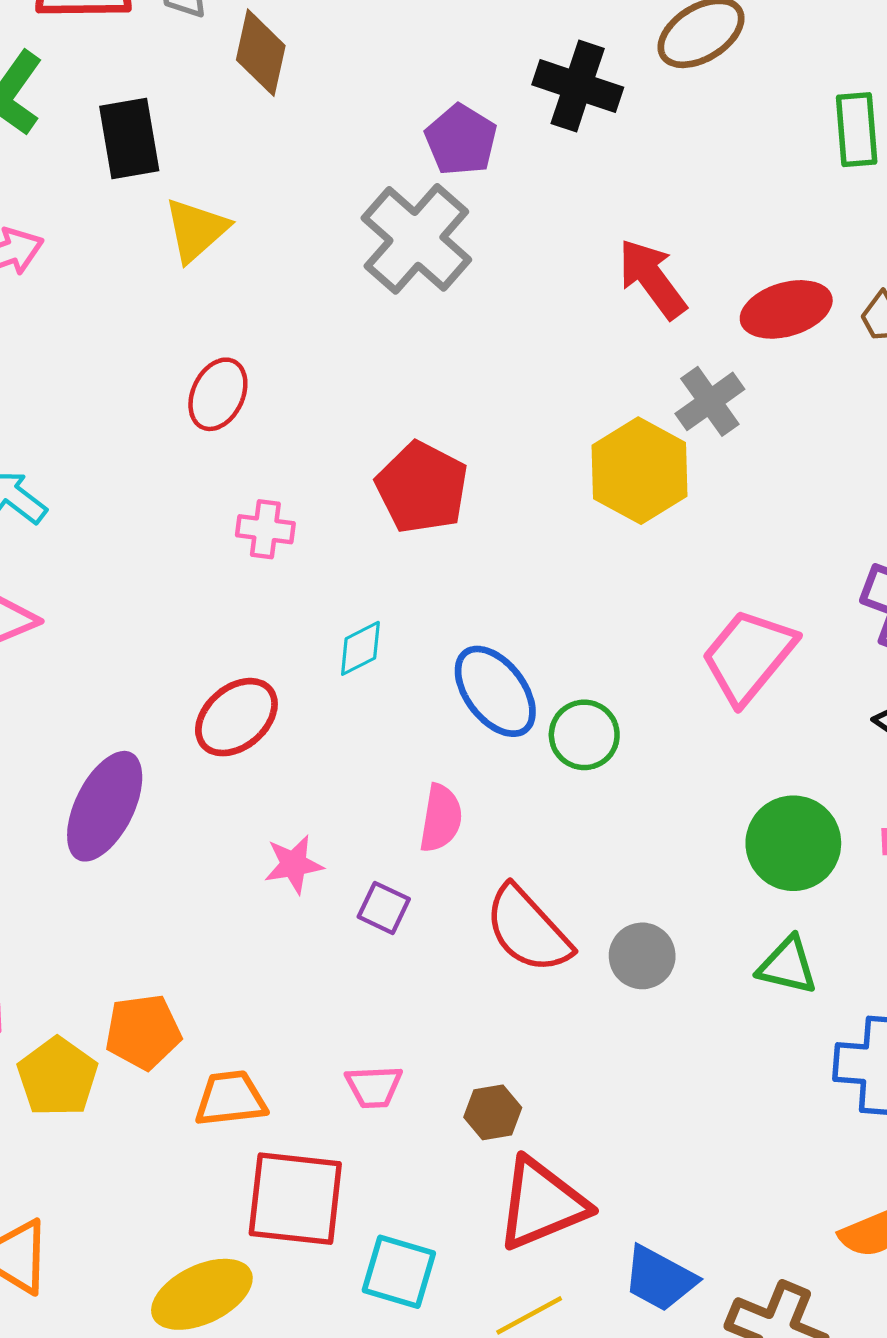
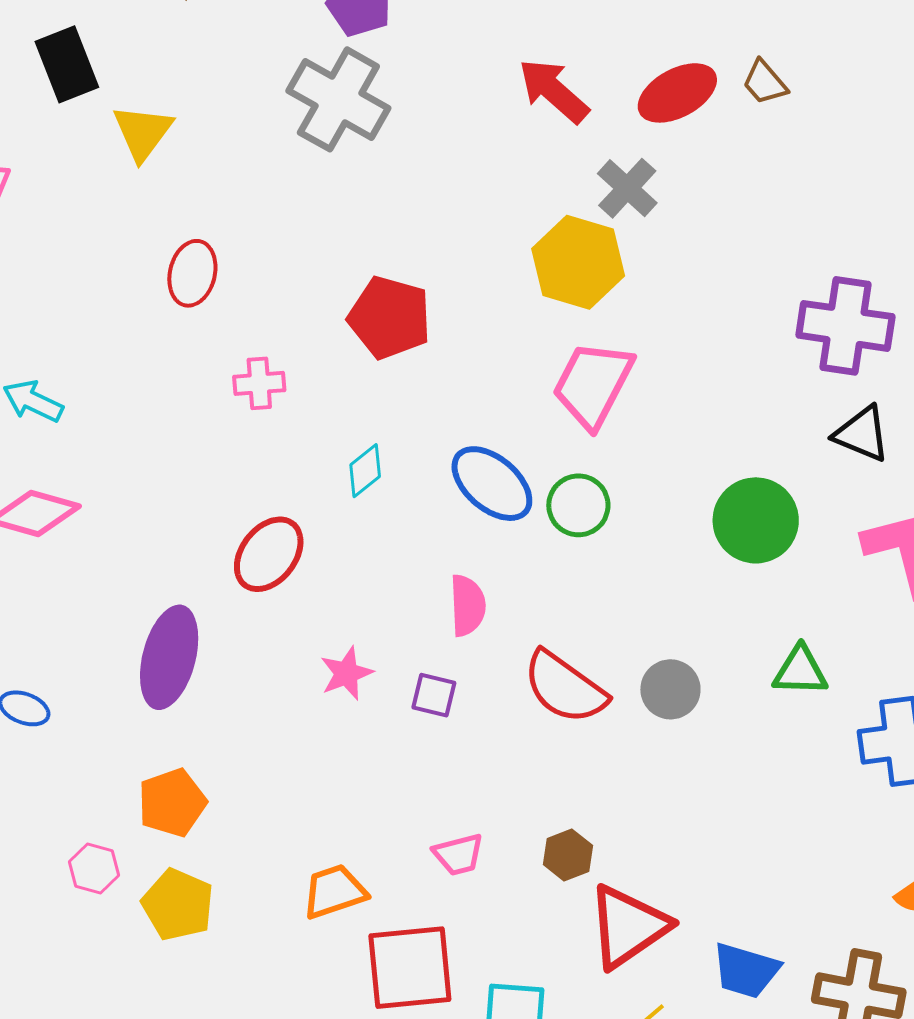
pink trapezoid: (748, 656) -> (593, 384), moved
green circle: (793, 843) -> (756, 520), moved
orange pentagon: (143, 1032) -> (172, 803), moved

